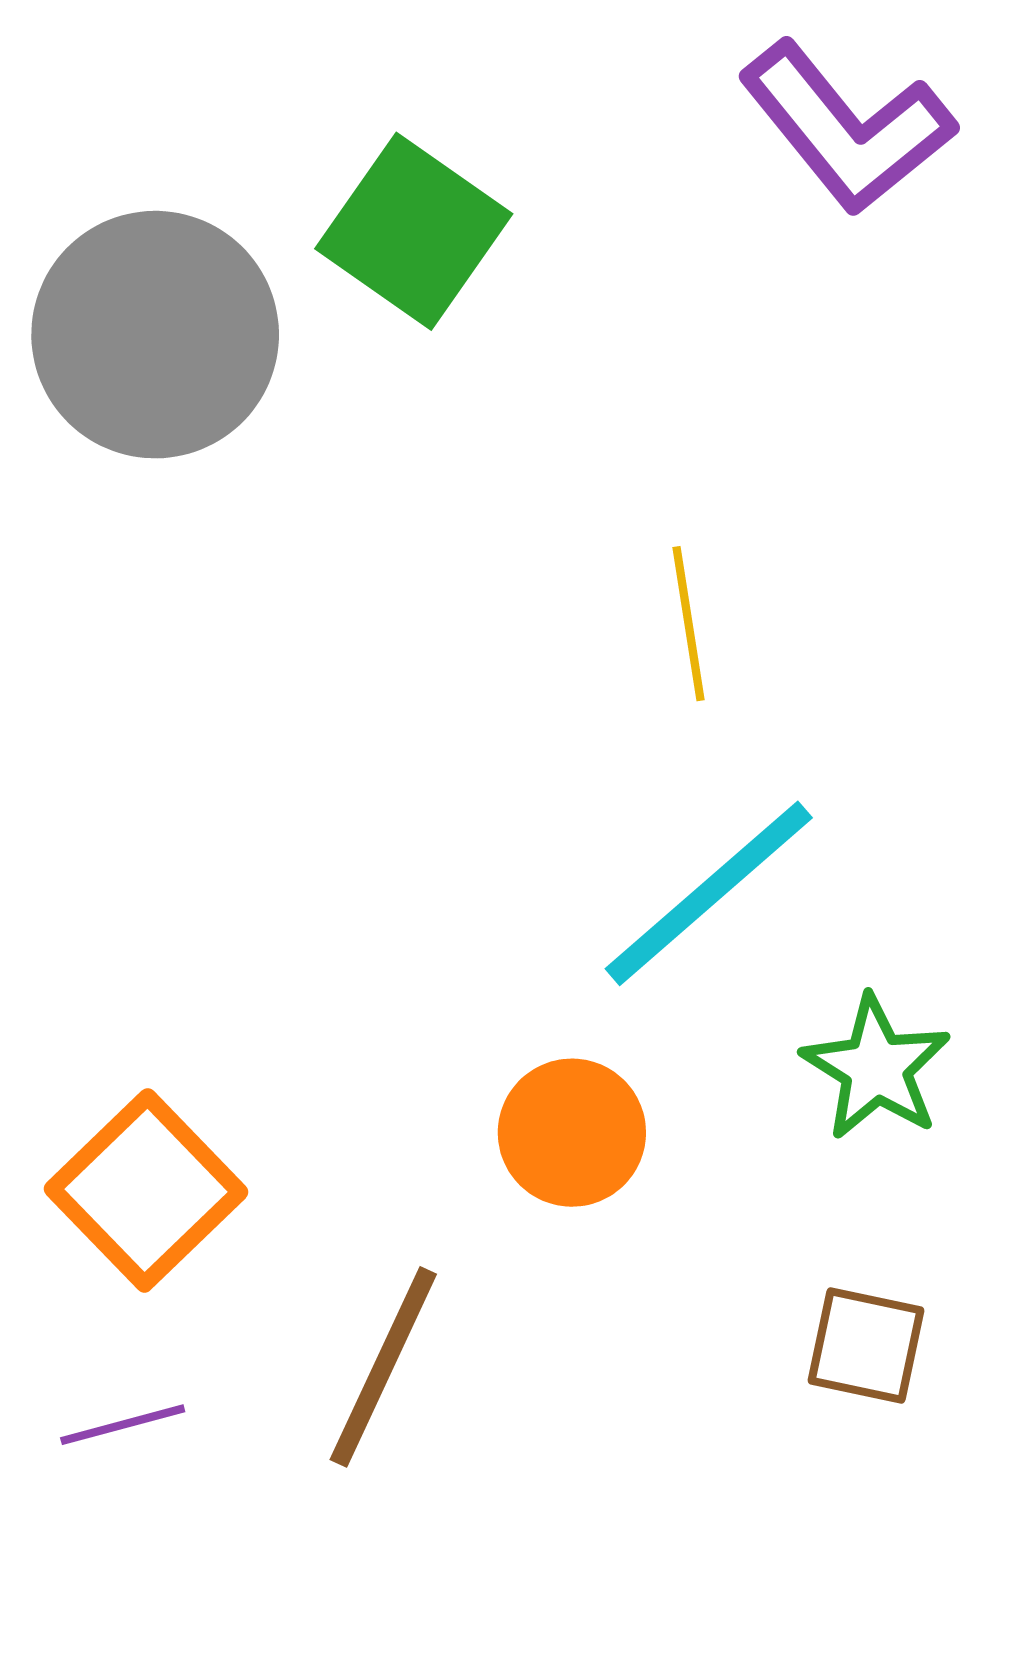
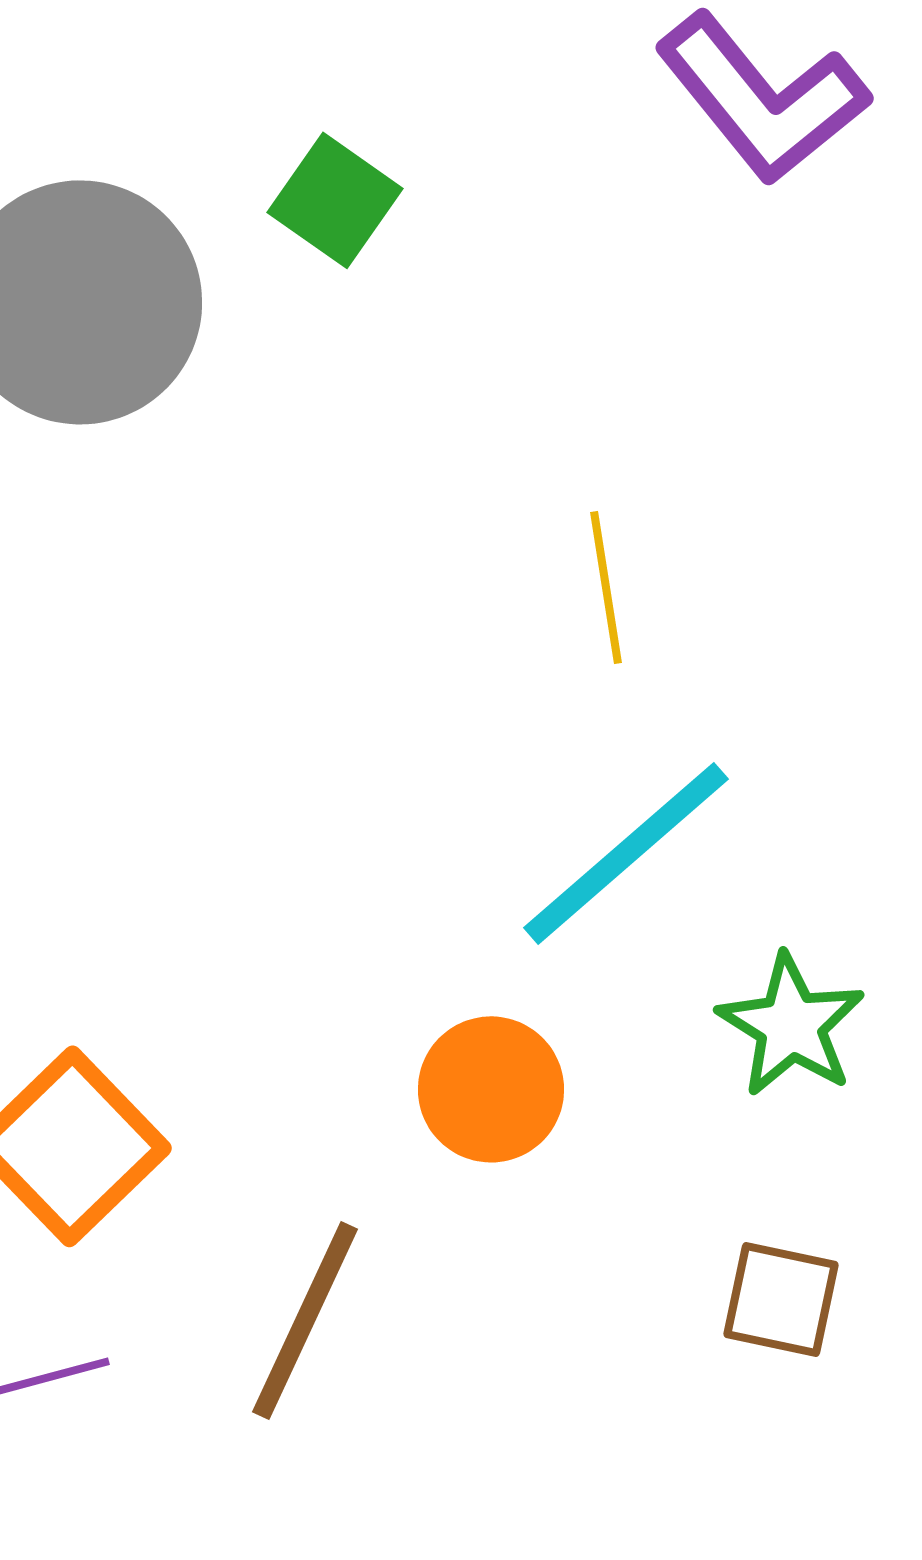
green square: (414, 231) -> (335, 200), size x0.7

